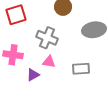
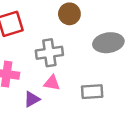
gray cross: (47, 38) -> (49, 53), turned -30

